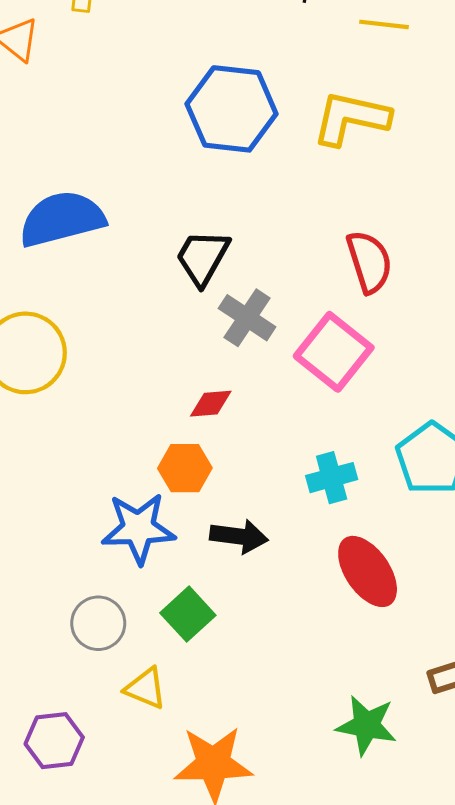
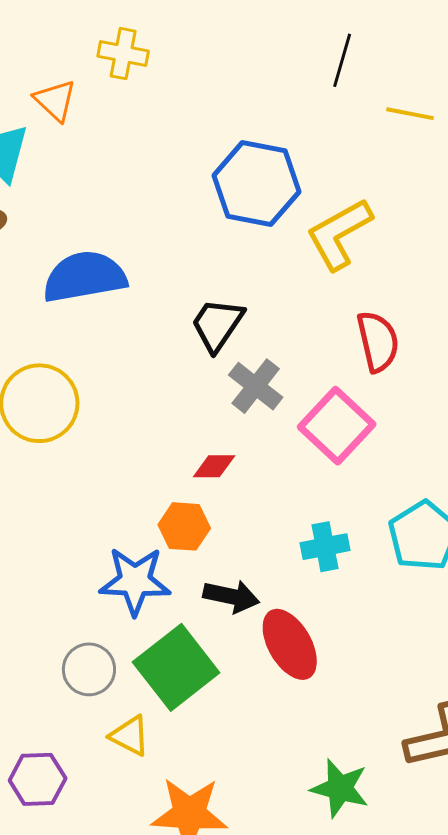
yellow L-shape: (351, 118) -> (339, 234), moved, turned -46
red ellipse: (368, 571) -> (290, 644), moved
green square: (188, 614) -> (176, 667), size x1.6

